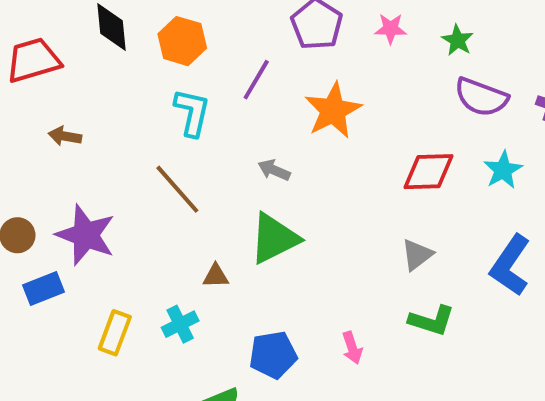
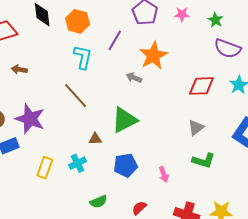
gray arrow: (274, 170) -> (134, 78), moved
blue pentagon: (273, 355) -> (126, 165), moved

